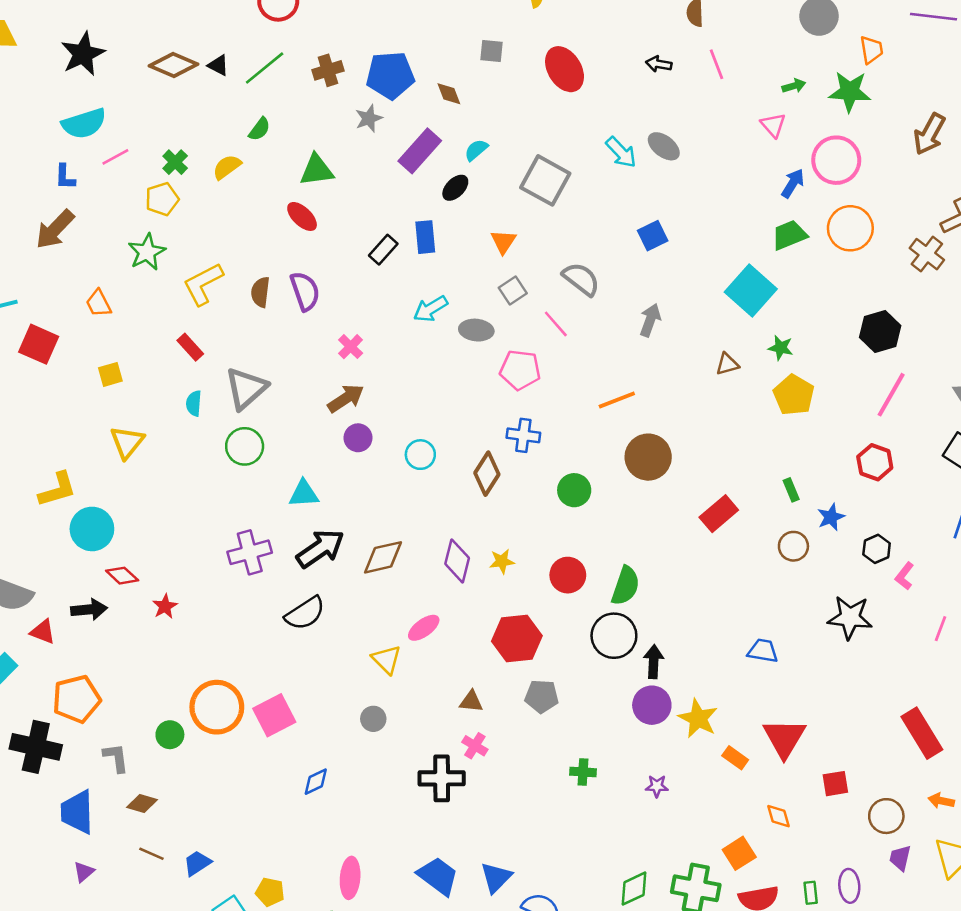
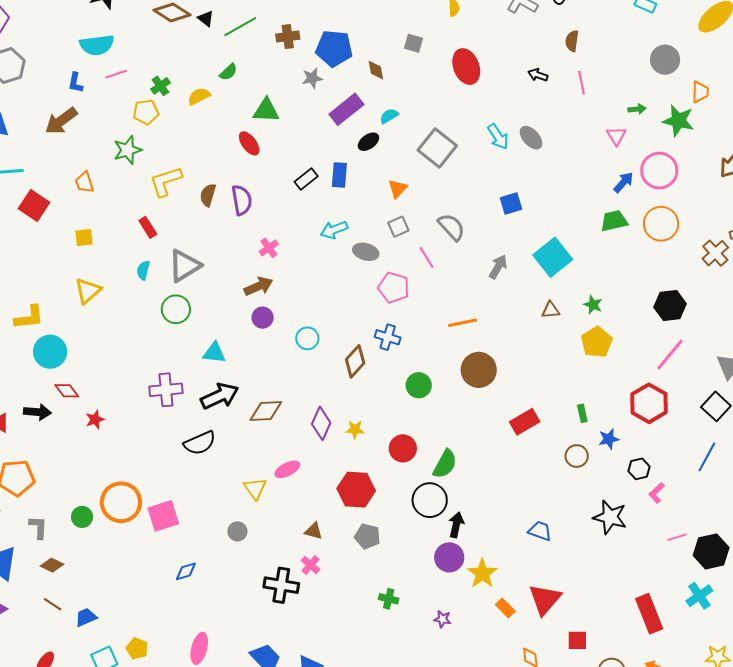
cyan square: (751, 291) -> (553, 257), moved
red hexagon: (875, 462) -> (649, 403), size x1.4
pink line: (941, 629) -> (677, 537), turned 42

